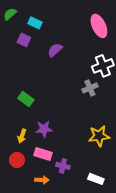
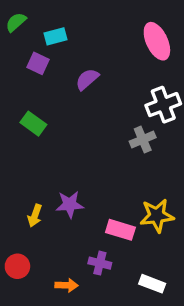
cyan rectangle: (35, 23) -> (55, 36), turned -40
green rectangle: (26, 99) -> (33, 124), moved
pink rectangle: (43, 154) -> (120, 230), moved
red circle: (17, 160) -> (17, 266), moved

